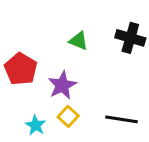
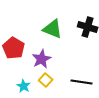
green triangle: (78, 41) -> (53, 29), size x1.5

